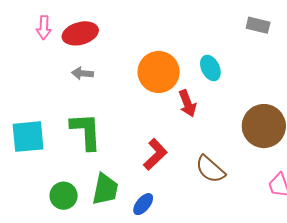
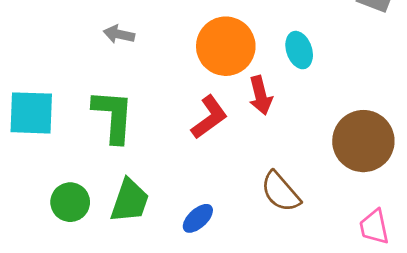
red L-shape: (155, 154) -> (209, 117), moved
blue ellipse: (143, 204) -> (198, 218), moved

